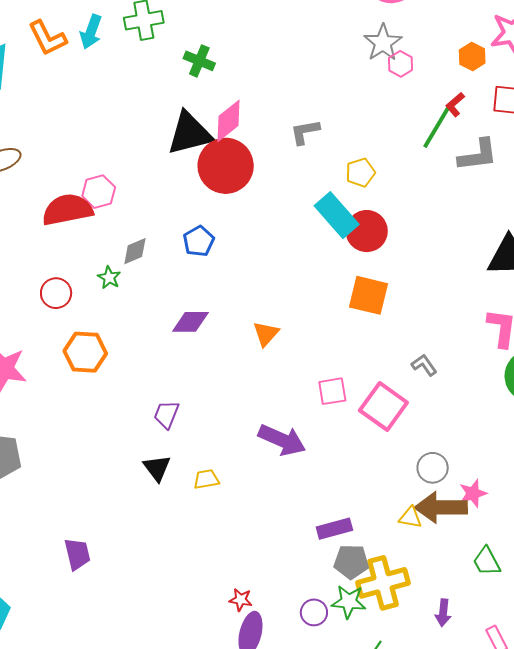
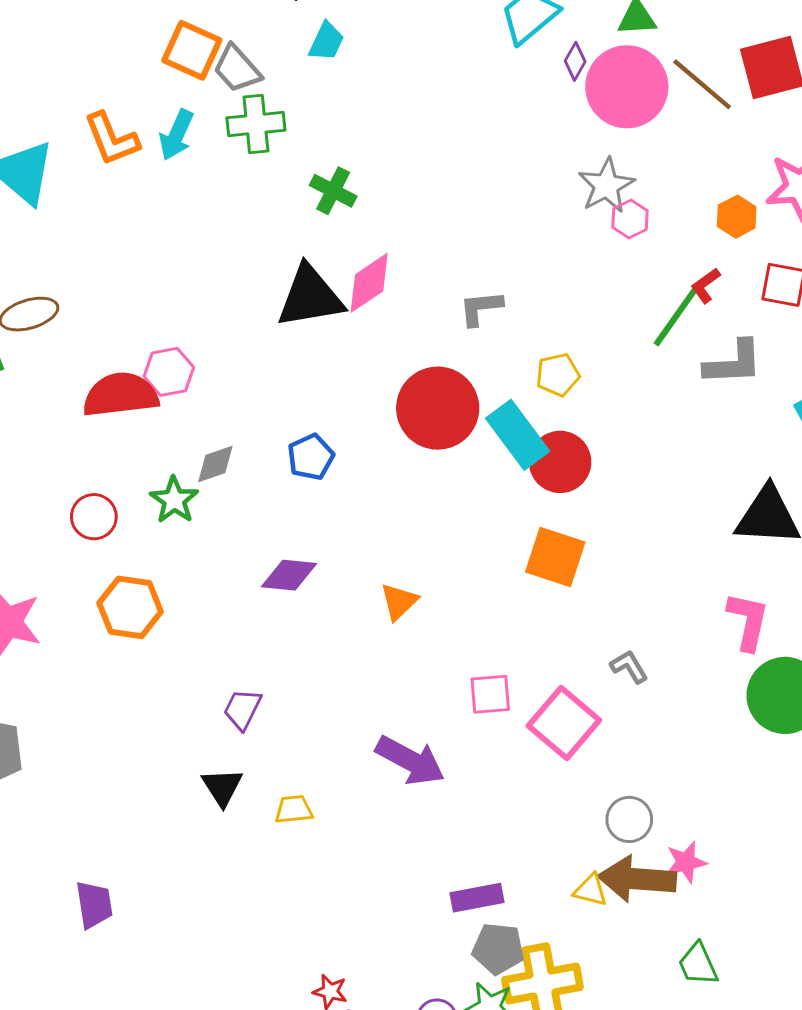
red circle: (226, 166) -> (438, 408), moved
green star: (109, 278) -> (174, 500), size x1.4

